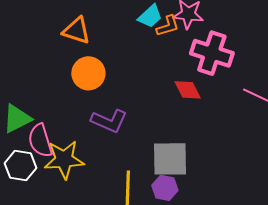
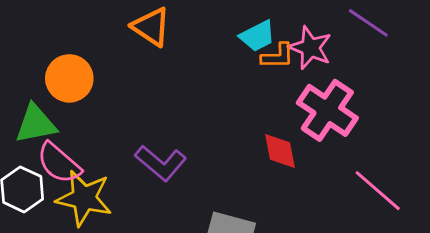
orange circle: (88, 73) -> (69, 78), moved
pink semicircle: (40, 141) -> (59, 163), turned -48

